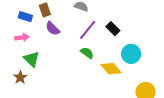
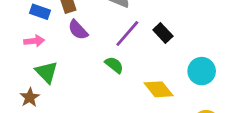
green semicircle: (87, 53) -> (114, 65), moved
cyan circle: (131, 54) -> (202, 71), moved

